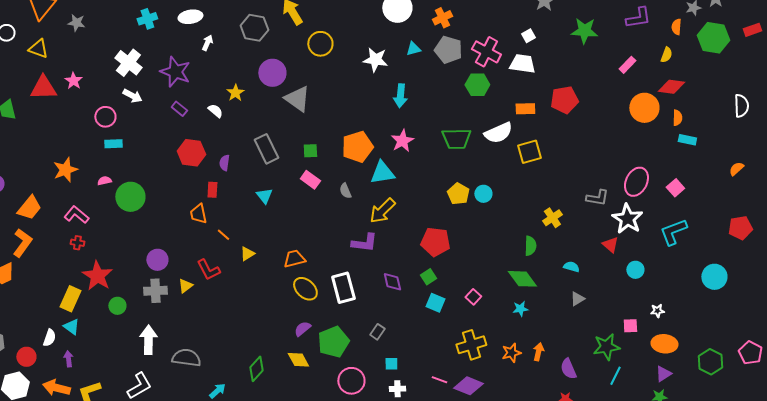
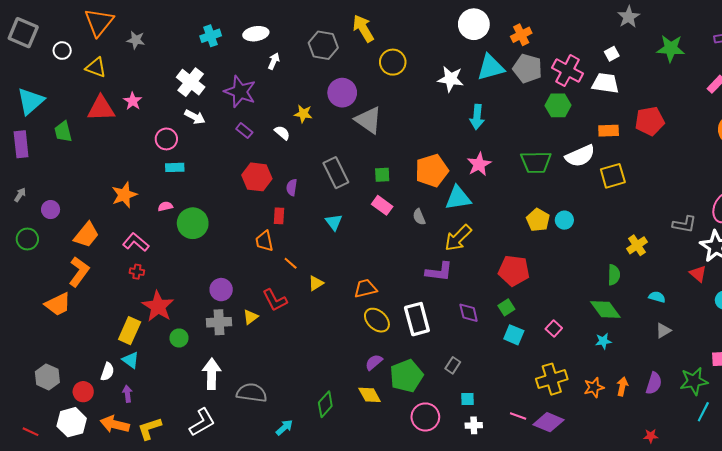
cyan triangle: (413, 49) -> (491, 67), size x1.8
yellow star: (235, 93) -> (303, 114), turned -30
purple semicircle: (568, 369) -> (654, 383), moved, turned -140

